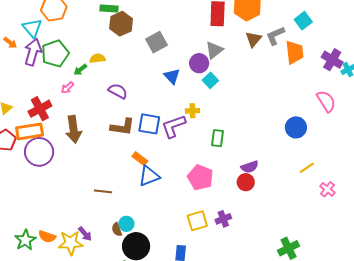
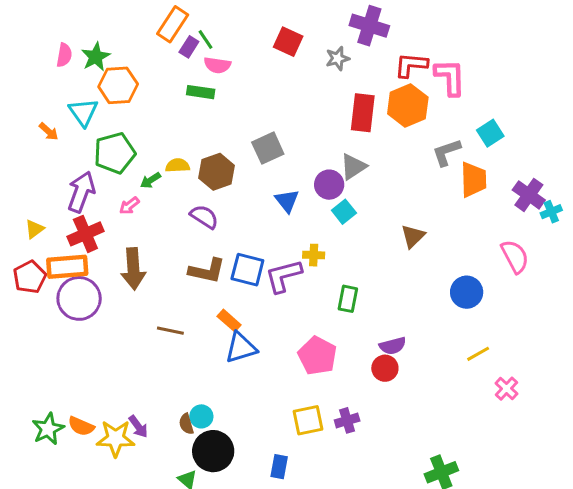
brown hexagon: (121, 24) -> (217, 172), moved
brown triangle: (254, 39) -> (413, 236), moved
purple arrow: (33, 52) -> (81, 192), moved
brown line: (103, 191) -> (170, 331), moved

